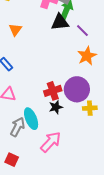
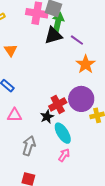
black star: (56, 107) -> (47, 117), moved
cyan ellipse: (31, 119) -> (63, 133), moved
pink arrow: (51, 142) -> (64, 155), size x0.6

